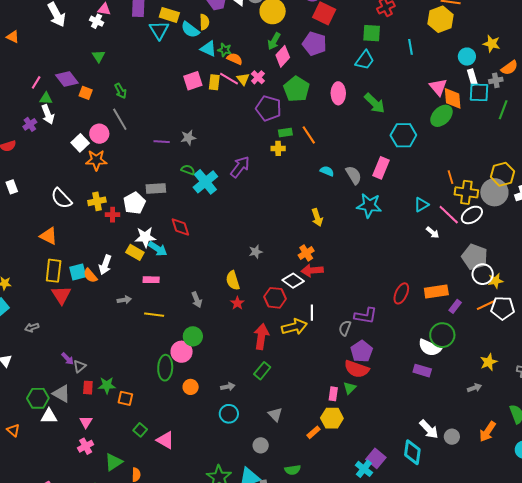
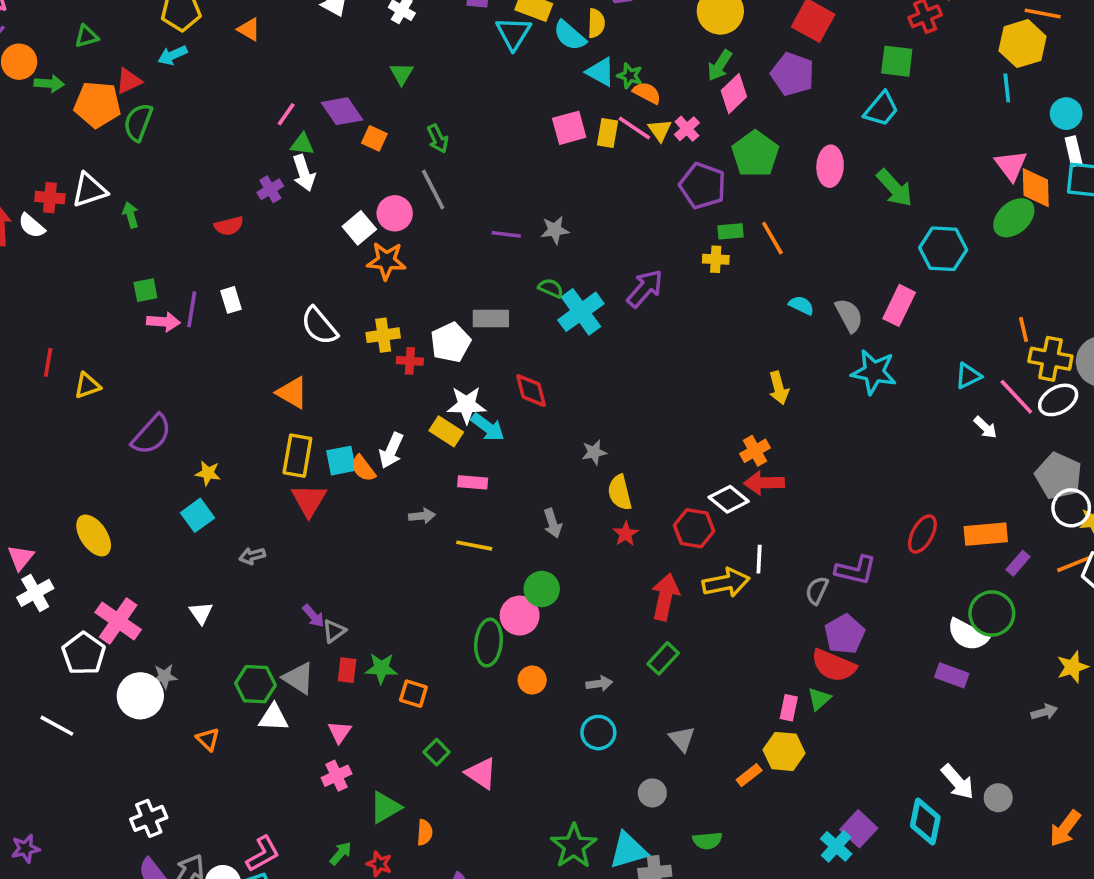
cyan line: (410, 47) -> (1007, 88), moved
gray star: (256, 252) -> (594, 452), moved
orange arrow: (488, 432) -> (1065, 829), moved

